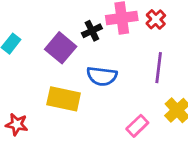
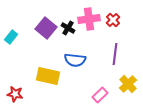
black cross: (92, 31) -> (68, 28), turned -32
purple square: (61, 48) -> (46, 28), moved

